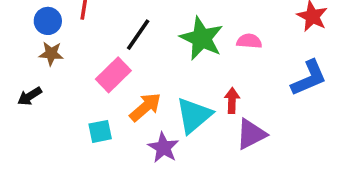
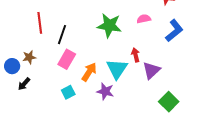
blue circle: (48, 21) -> (12, 66), moved
black line: (138, 35) -> (62, 35), moved
pink semicircle: (249, 41) -> (144, 19), moved

